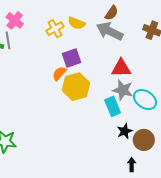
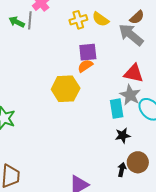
orange semicircle: (59, 73) -> (85, 66), moved
yellow hexagon: (76, 87) -> (66, 89), moved
brown circle: (144, 140) -> (138, 162), moved

